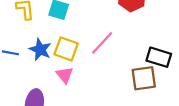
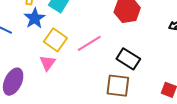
blue star: (40, 50) -> (35, 18), moved
black rectangle: (159, 57) -> (128, 59), moved

